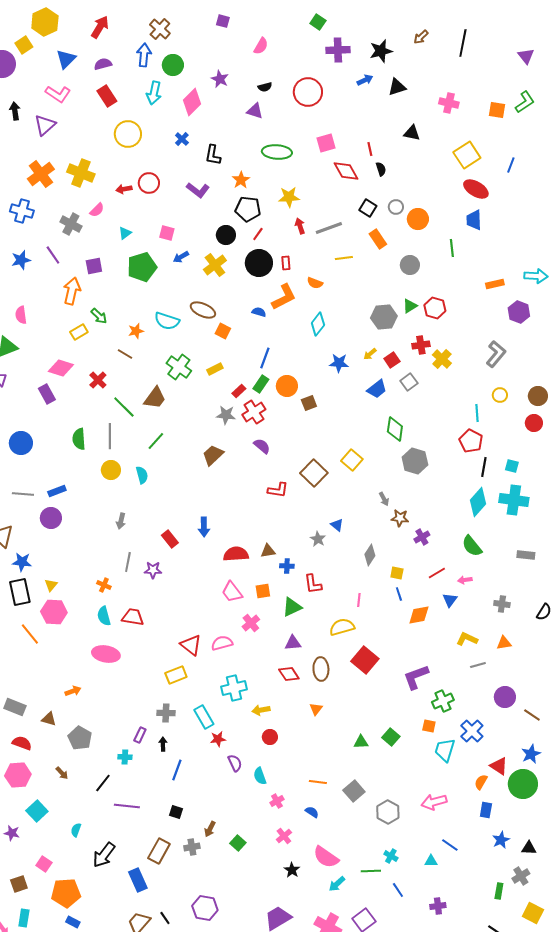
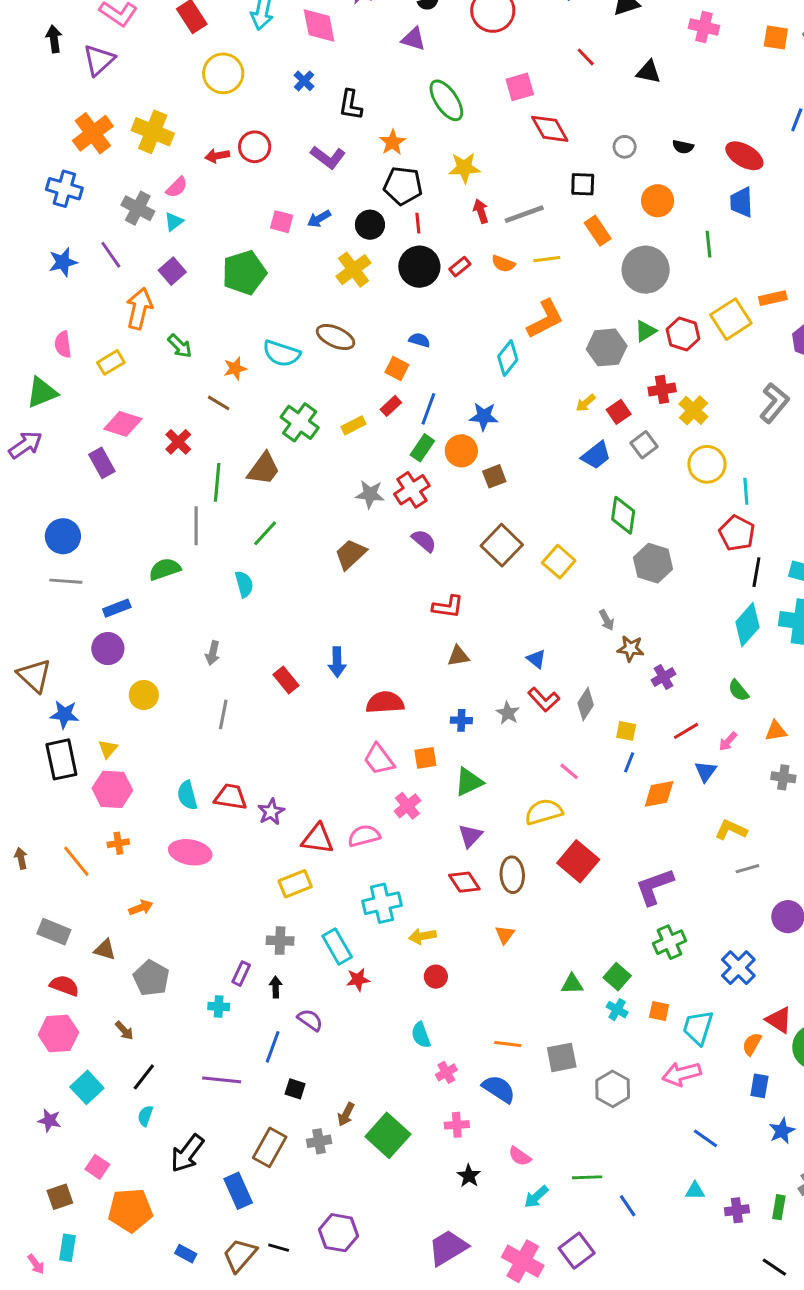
pink diamond: (192, 102) -> (319, 25), turned -56
red line: (370, 149) -> (586, 57), moved, turned -32
green ellipse: (277, 152) -> (446, 100), turned 52
yellow square: (467, 155) -> (731, 319), moved
black semicircle: (381, 169) -> (683, 147), moved, turned 120
gray circle: (396, 207) -> (625, 147), moved
black square: (368, 208) -> (583, 184), turned -30
cyan triangle: (125, 233) -> (174, 222), moved
red line: (258, 234) -> (418, 223), turned -40
blue arrow: (181, 257) -> (319, 219), moved
red rectangle: (286, 263) -> (460, 267), turned 56
gray circle: (410, 265) -> (646, 270), size x1.6
purple square: (94, 266) -> (172, 271), turned -30
orange semicircle: (315, 283) -> (503, 264), moved
orange L-shape: (284, 297) -> (545, 319), moved
orange square: (223, 331) -> (397, 368), moved
yellow rectangle: (79, 332) -> (111, 362), moved
blue star: (339, 363) -> (484, 416), moved
red rectangle: (239, 391) -> (391, 406), moved
yellow circle: (500, 395) -> (707, 464), moved, size x1.6
green line: (124, 407) -> (217, 482), turned 50
green semicircle: (79, 439) -> (165, 569), moved, turned 75
yellow circle: (111, 470) -> (144, 695), moved
brown square: (314, 473) -> (502, 545), moved
gray line: (23, 494) -> (66, 581), moved
gray star: (318, 539) -> (508, 713), moved
green semicircle: (472, 546) -> (738, 690), size x0.7
brown triangle: (268, 551) -> (458, 656), moved
purple star: (153, 570) -> (271, 812), moved, turned -30
pink arrow: (465, 580) -> (728, 741), turned -40
red L-shape: (313, 584) -> (544, 699), moved, turned -35
orange cross: (104, 585) -> (118, 843), moved, turned -32
blue line: (399, 594) -> (629, 762), turned 40
pink line: (359, 600) -> (569, 771), turned -56
orange line: (30, 634) -> (76, 861), moved
purple triangle: (293, 643) -> (470, 836), turned -42
orange triangle: (504, 643) -> (776, 731), moved
red triangle: (191, 645) -> (318, 839), turned -30
green cross: (443, 701) -> (670, 942), moved
orange square: (429, 726) -> (659, 1011), moved
cyan trapezoid: (445, 750) -> (698, 1027), moved
purple semicircle: (235, 763) -> (310, 1020), moved, turned -30
blue line: (177, 770) -> (273, 1047), moved
black line: (103, 783) -> (144, 1077), moved
gray square: (354, 791) -> (562, 1057), turned 30
blue semicircle: (312, 812) -> (499, 1089), size x1.6
pink cross: (284, 836) -> (457, 1125), turned 35
green square: (238, 843) -> (388, 1135), size x1.8
cyan cross: (391, 856) -> (617, 1010), moved
pink semicircle: (326, 857) -> (520, 1156), size x0.6
cyan triangle: (431, 861) -> (695, 1191), moved
purple cross: (438, 906) -> (737, 1210), moved
black line: (165, 918) -> (279, 1248), turned -40
blue rectangle: (73, 922) -> (186, 1254), moved

